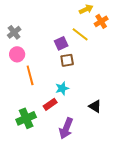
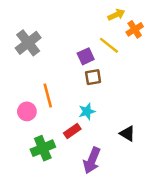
gray cross: (14, 32) -> (28, 43), size x1.5
pink circle: (17, 54) -> (27, 111), moved

